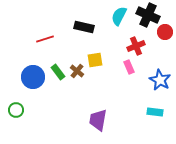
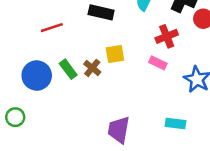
pink rectangle: (129, 67) -> (158, 63), turned -40
cyan rectangle: (155, 112) -> (176, 123), moved

